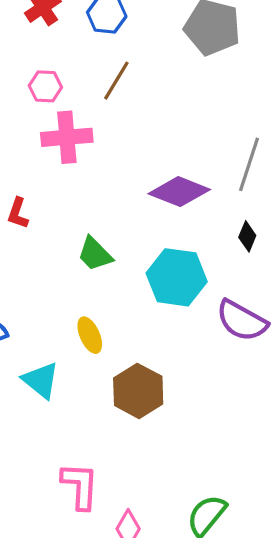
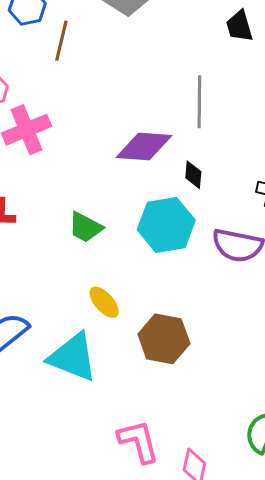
brown line: (116, 81) -> (61, 41), moved
black diamond: (247, 236) -> (193, 175), moved
cyan triangle: (41, 380) -> (73, 357), size x1.4

